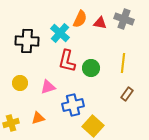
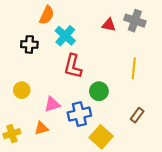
orange semicircle: (80, 19) -> (47, 15), moved
black cross: (27, 41) -> (29, 44), size x0.7
green circle: (91, 68) -> (99, 91), moved
pink triangle: (48, 87) -> (52, 104), moved
brown rectangle: (127, 94) -> (137, 115), moved

